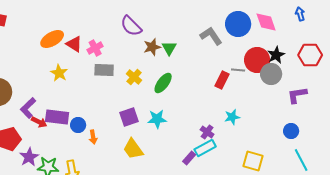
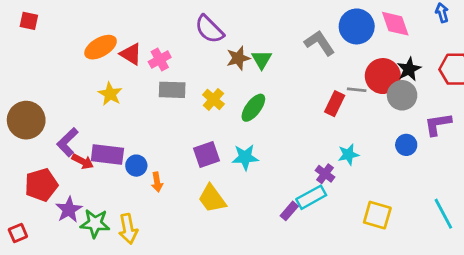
blue circle: (291, 131) -> (406, 145), moved
purple cross: (207, 132) -> (325, 174), moved

